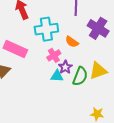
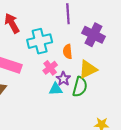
orange semicircle: (72, 42) -> (68, 52), turned 56
yellow triangle: (98, 71) -> (88, 69), moved

